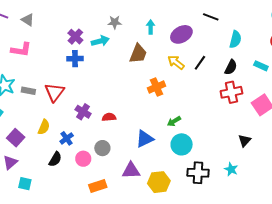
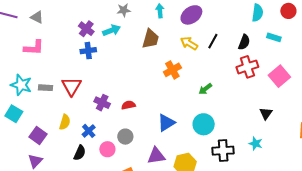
cyan semicircle: (235, 39) -> (257, 13), moved
green arrow: (174, 121) -> (205, 89), moved

